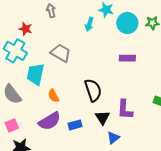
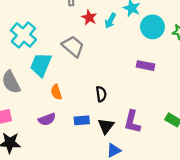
red star: (25, 29) -> (89, 18), moved
black semicircle: (93, 90) -> (101, 94), size x0.6
purple semicircle: (50, 121) -> (47, 119), size x0.7
blue rectangle: (75, 125) -> (82, 120), moved

